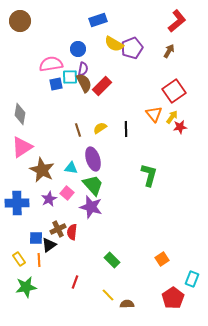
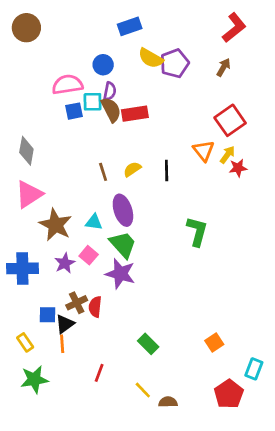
red rectangle: (102, 86) -> (135, 114), turned 36
orange line: (39, 260) -> (62, 344), moved

